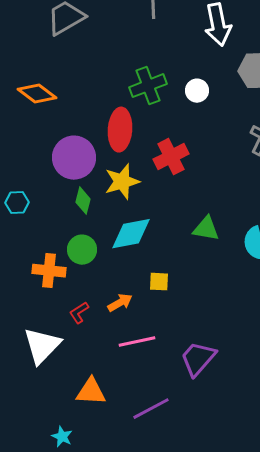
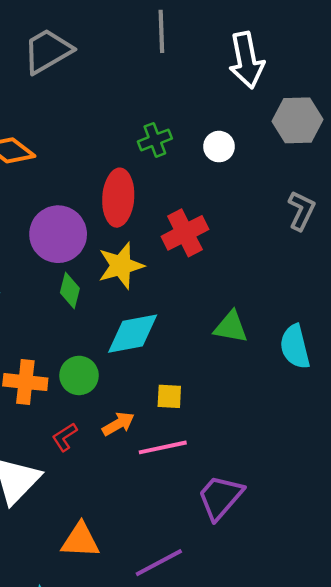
green cross: (148, 86) -> (155, 140), size x0.7
green circle: (82, 250) -> (79, 375), moved
pink line: (137, 342) -> (163, 447), moved

